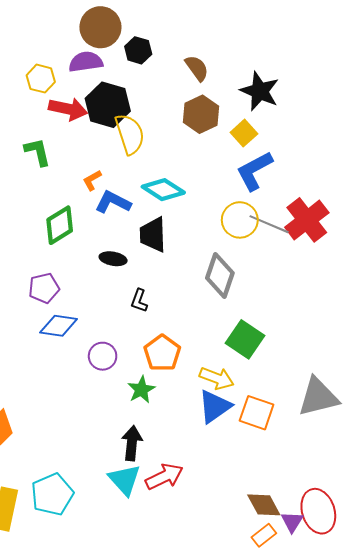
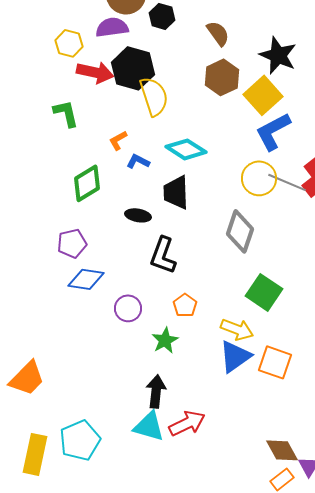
yellow square: (244, 133) -> (263, 95), size x1.5
blue L-shape: (113, 202) -> (138, 161), size x0.7
black L-shape: (139, 301) -> (163, 255), size x1.6
orange pentagon: (162, 353) -> (185, 305), size x0.7
cyan triangle: (125, 480) -> (149, 426), turned -32

